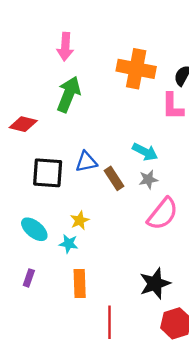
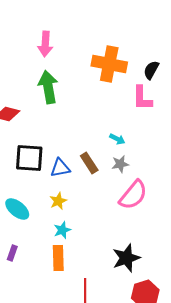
green arrow: (69, 94) -> (48, 87), turned -32
cyan arrow: (145, 152) -> (117, 139), size x0.7
blue triangle: (86, 162) -> (60, 168), moved
cyan star: (69, 244) -> (62, 230), moved, turned -30

